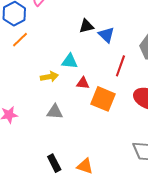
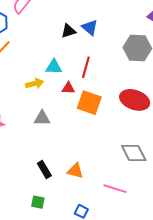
blue triangle: (106, 35) -> (90, 27), moved
red line: (120, 66) -> (86, 67), moved

